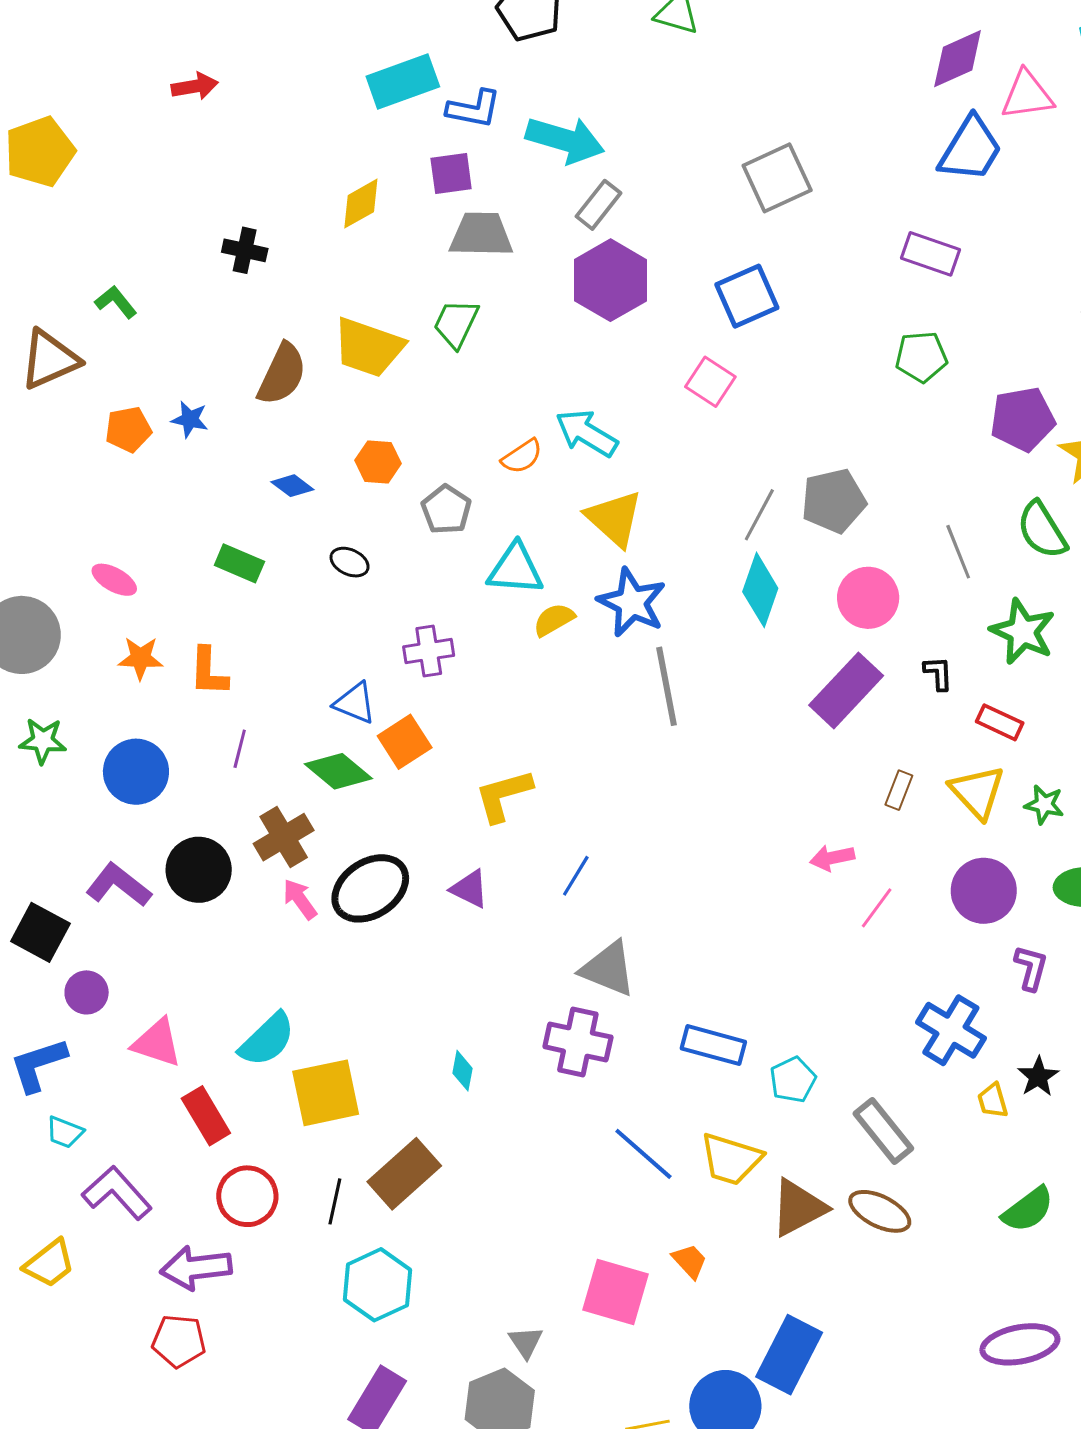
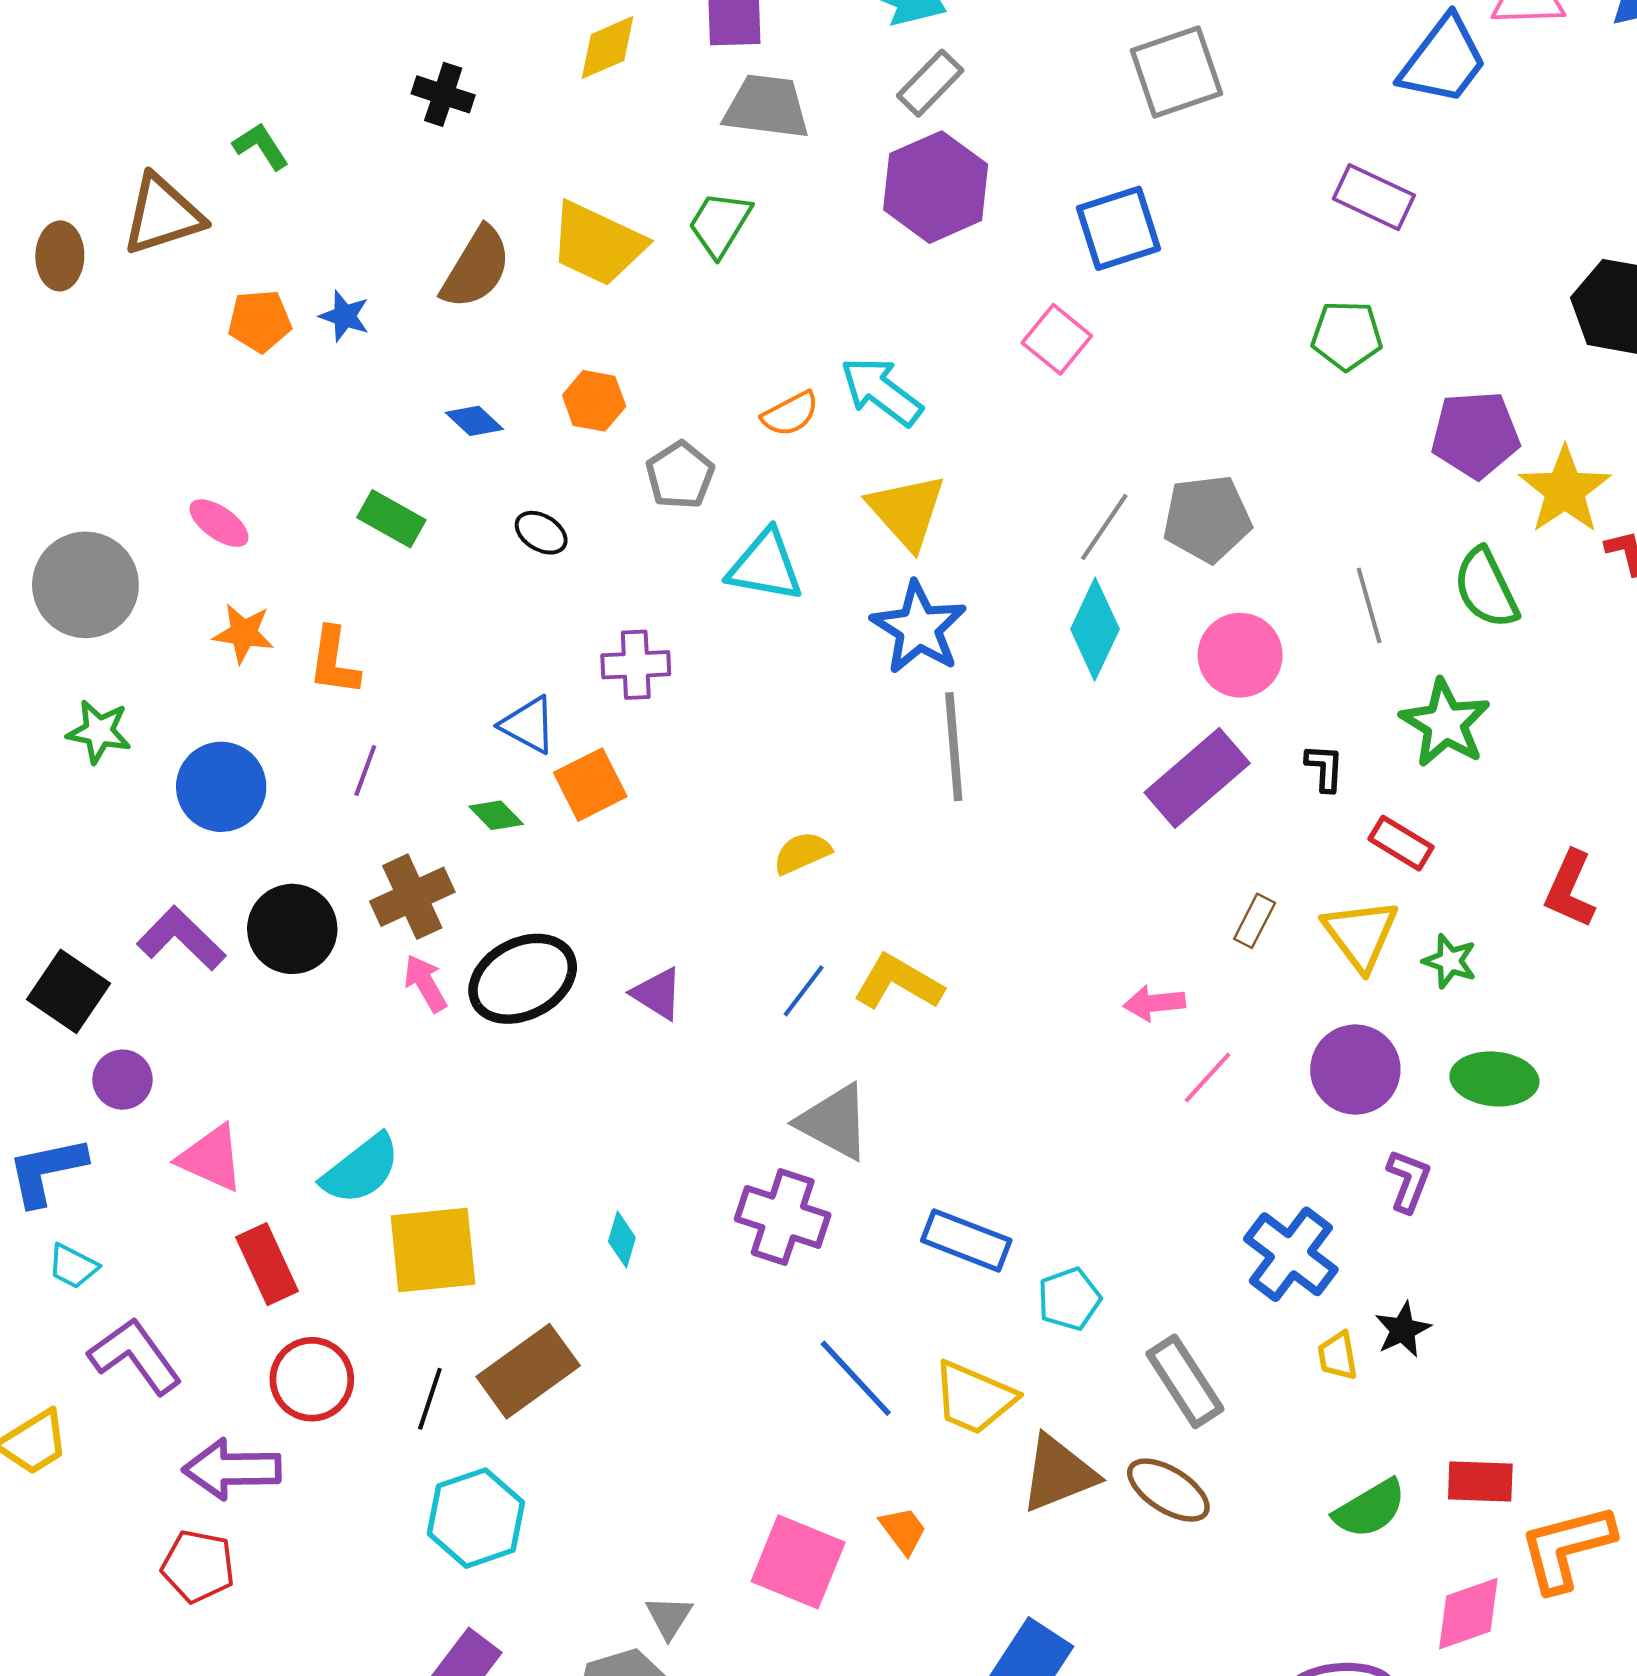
yellow semicircle: (554, 620) -> (802, 853), moved
green diamond: (338, 771) -> (496, 815), size x0.6
yellow L-shape: (503, 795) -> (898, 982), moved, turned 40

